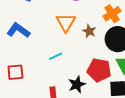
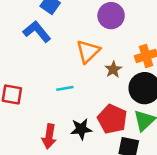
blue L-shape: (18, 30) -> (37, 32), moved

